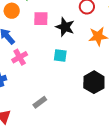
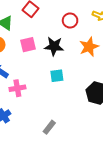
pink cross: (20, 57) -> (17, 88), turned 35

